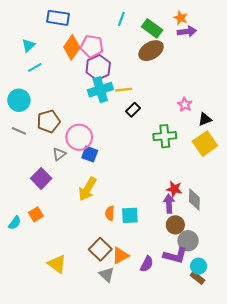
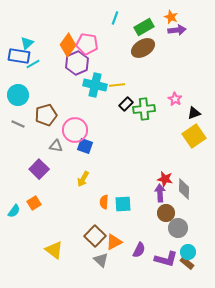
blue rectangle: (58, 18) -> (19, 56), moved
green rectangle: (152, 28) -> (144, 27), turned -66
purple hexagon: (98, 67) -> (77, 63), moved
cyan cross: (100, 90) -> (95, 85), turned 30
green cross: (165, 136) -> (144, 109), moved
gray triangle: (59, 154) -> (56, 146), turned 48
yellow arrow: (88, 189) -> (83, 179), size x0.7
purple L-shape: (175, 256) -> (166, 259), moved

